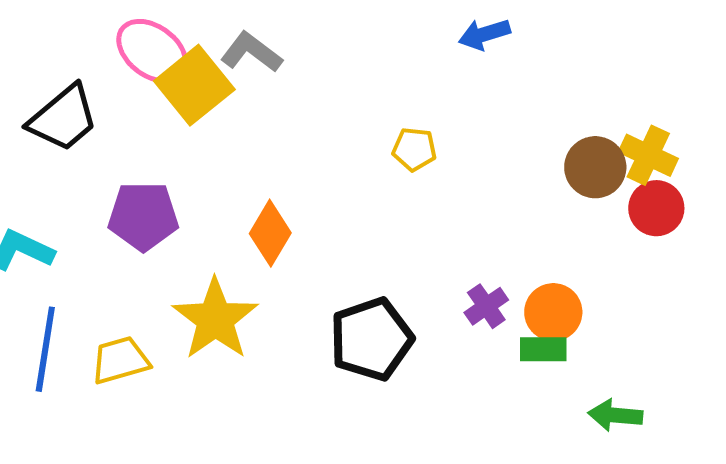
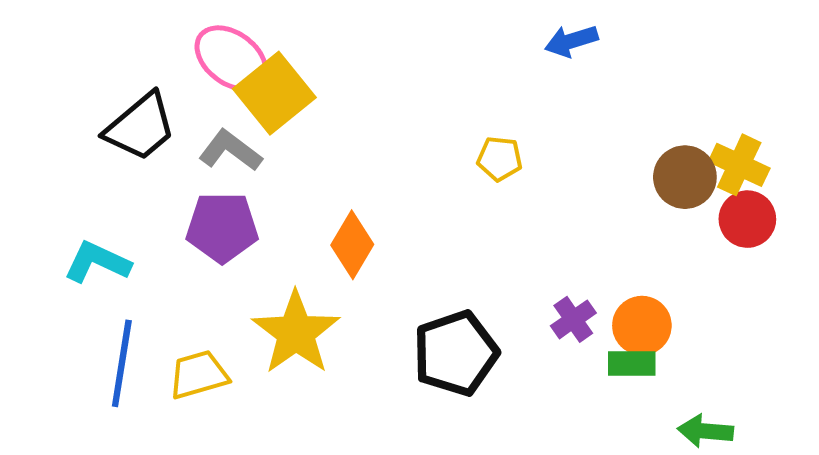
gray L-shape: (251, 52) -> (230, 151), moved

